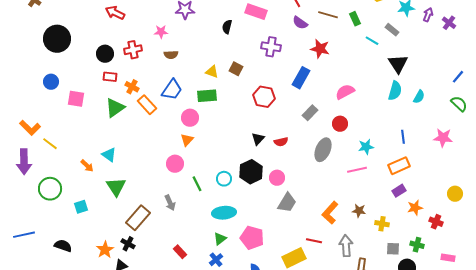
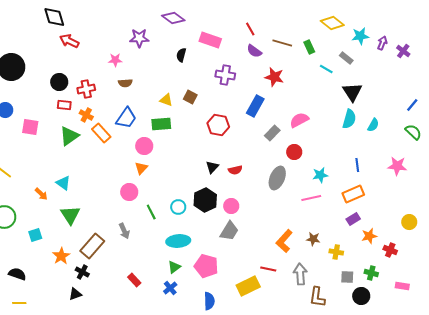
red cross: (133, 50) -> (86, 89), moved
gray rectangle: (310, 113) -> (272, 133), moved
gray trapezoid: (287, 203) -> (229, 231), moved
orange star: (105, 250) -> (61, 256), moved

